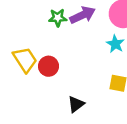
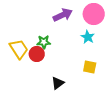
green star: (58, 18) -> (44, 42), moved

